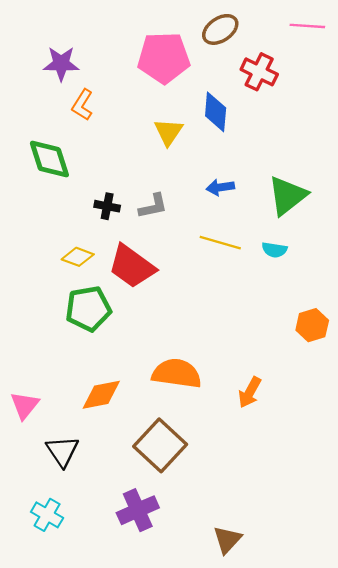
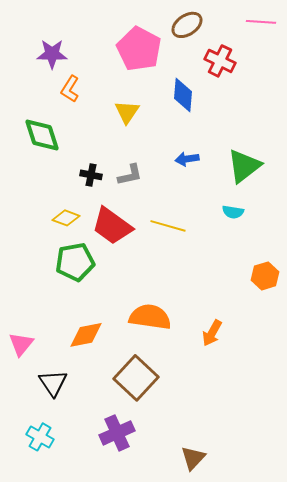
pink pentagon: (164, 58) -> (139, 49), turned 30
yellow triangle: (168, 132) -> (127, 112), moved
yellow line: (220, 243) -> (168, 226), moved

